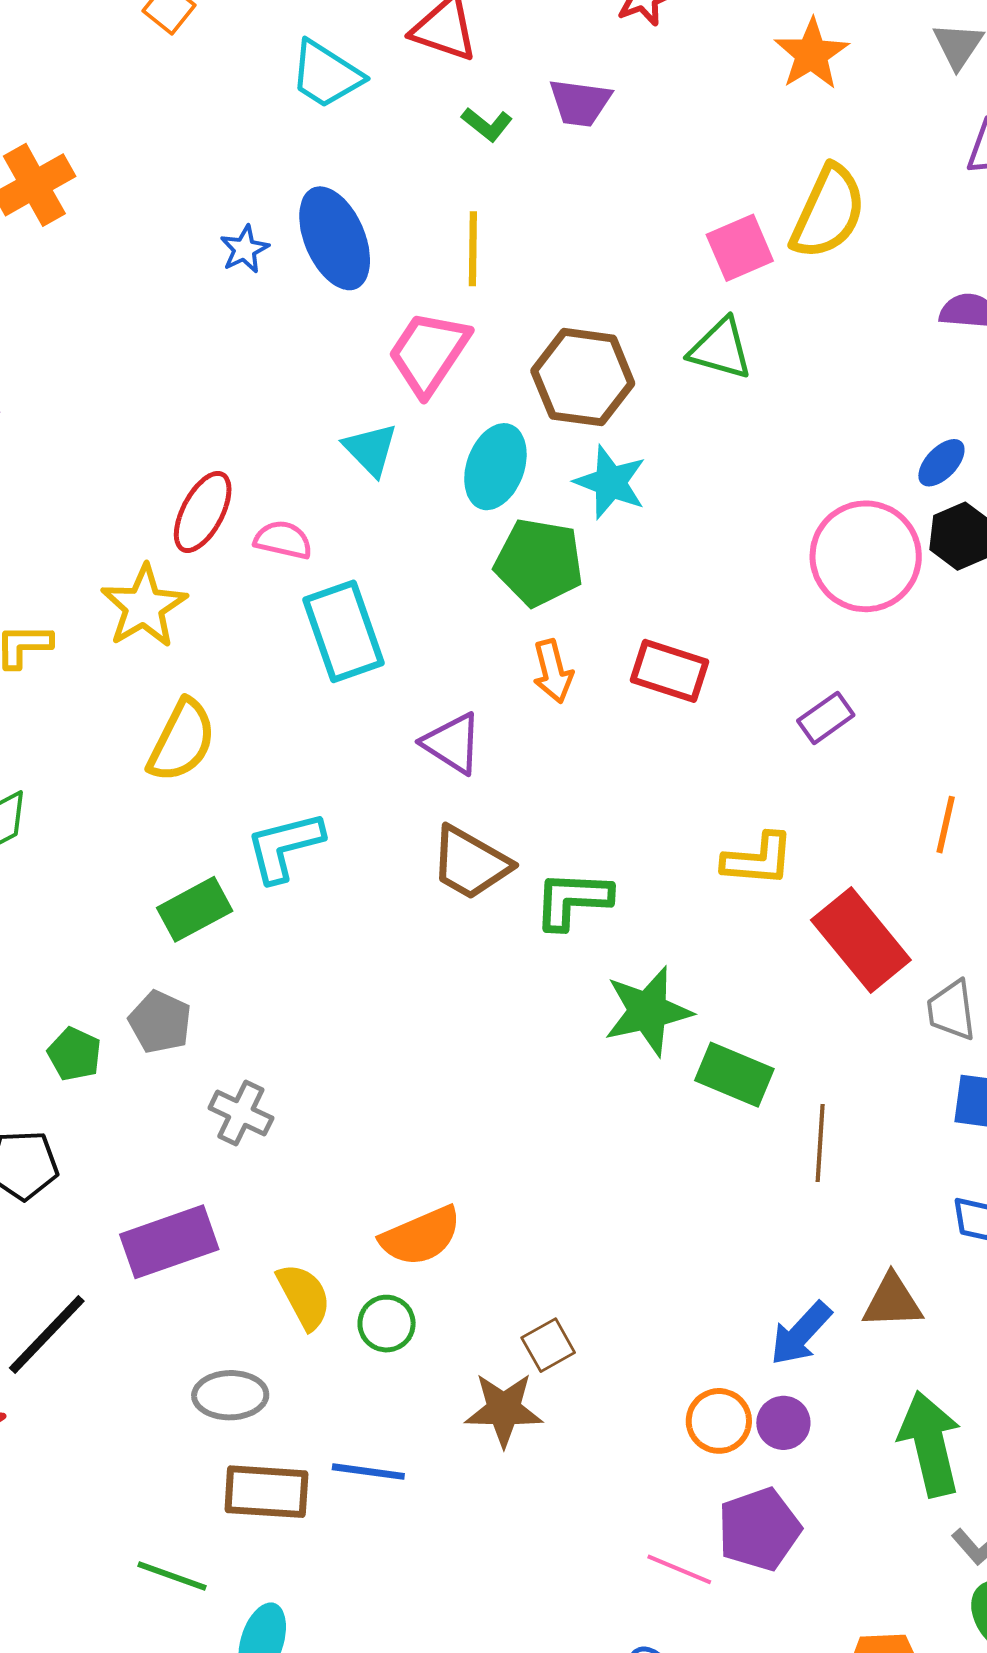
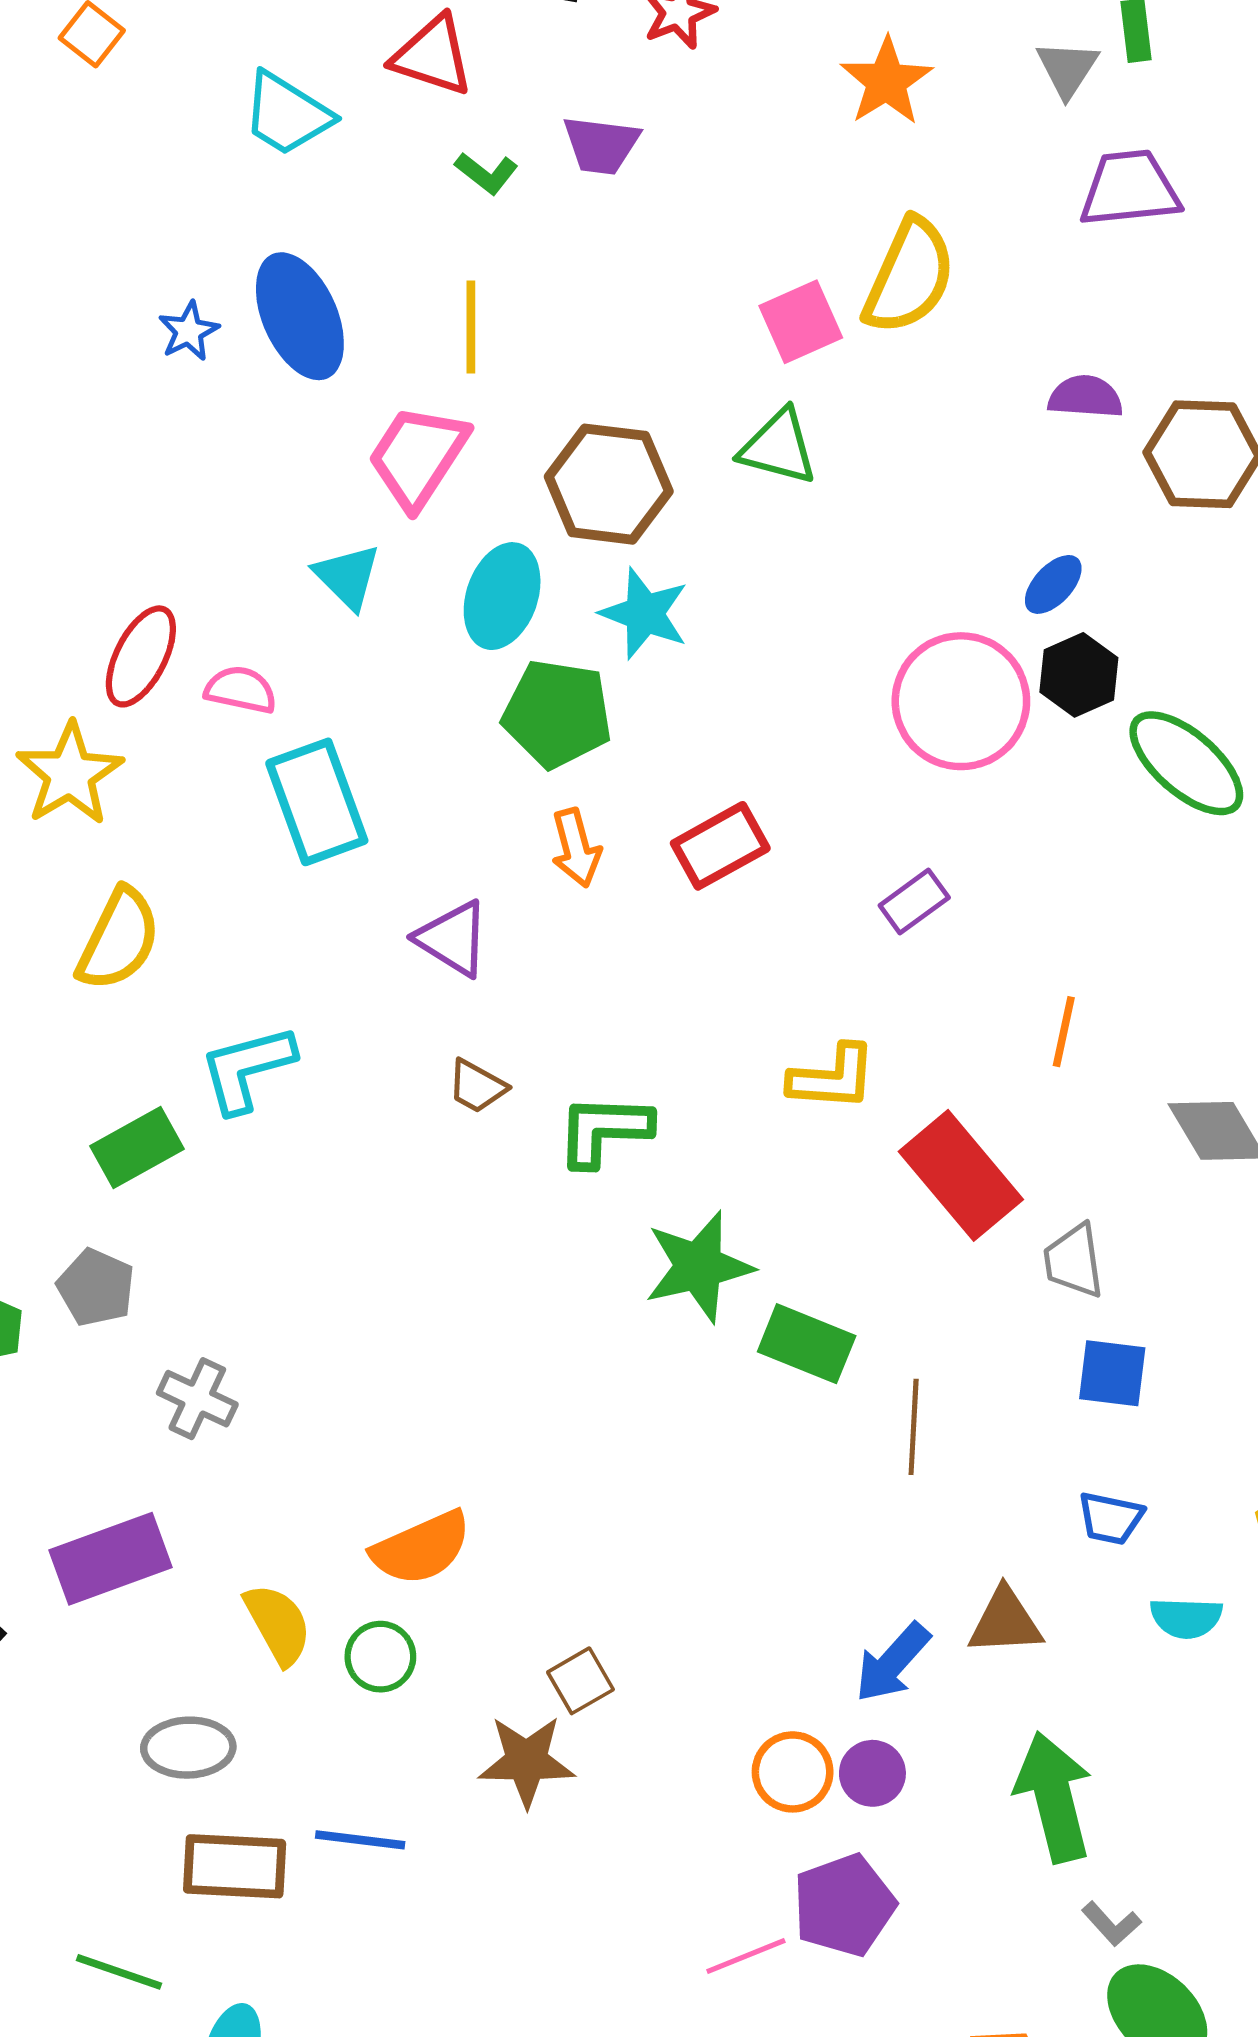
red rectangle: (670, 671) -> (720, 846), turned -46
brown trapezoid: (470, 863) -> (477, 1086), size x0.6
pink line: (679, 1569) -> (746, 1956), turned -44

